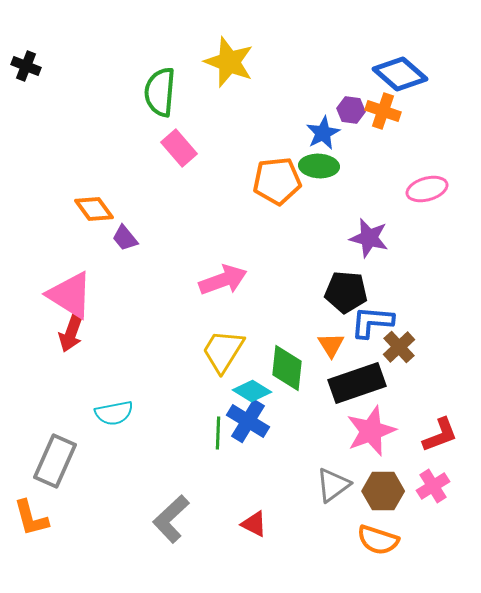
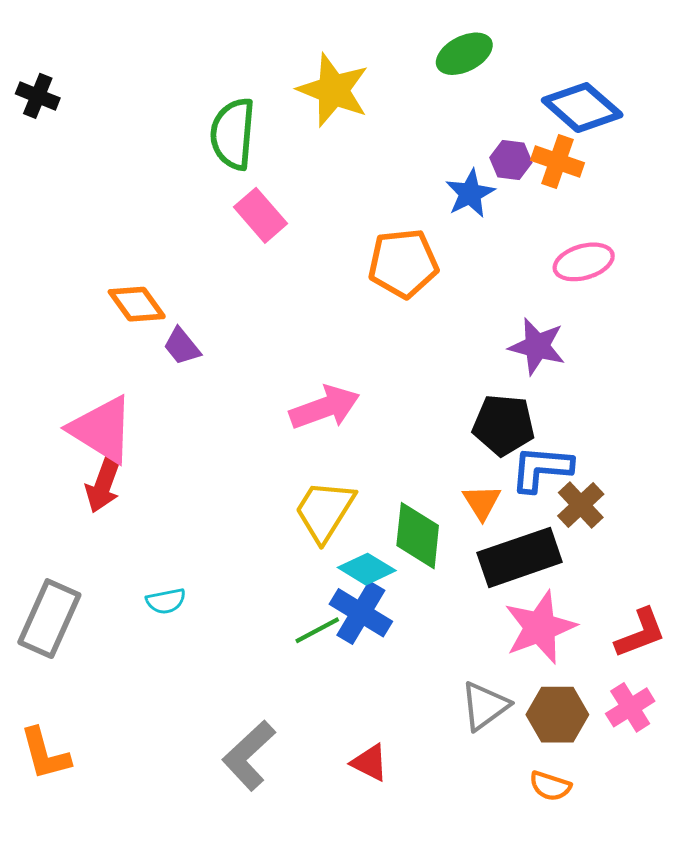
green ellipse: (319, 166) -> (464, 54), moved, turned -30
pink ellipse: (427, 189) -> (584, 262), moved
cyan semicircle: (114, 413) -> (166, 601), size x0.7
green line: (218, 433) -> (317, 630), turned 60
gray rectangle: (55, 461) -> (49, 619), moved
orange semicircle: (378, 540) -> (550, 786), size x0.7

